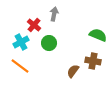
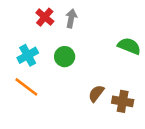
red cross: (34, 25) -> (45, 17), moved
brown cross: (93, 61) -> (123, 101), moved

